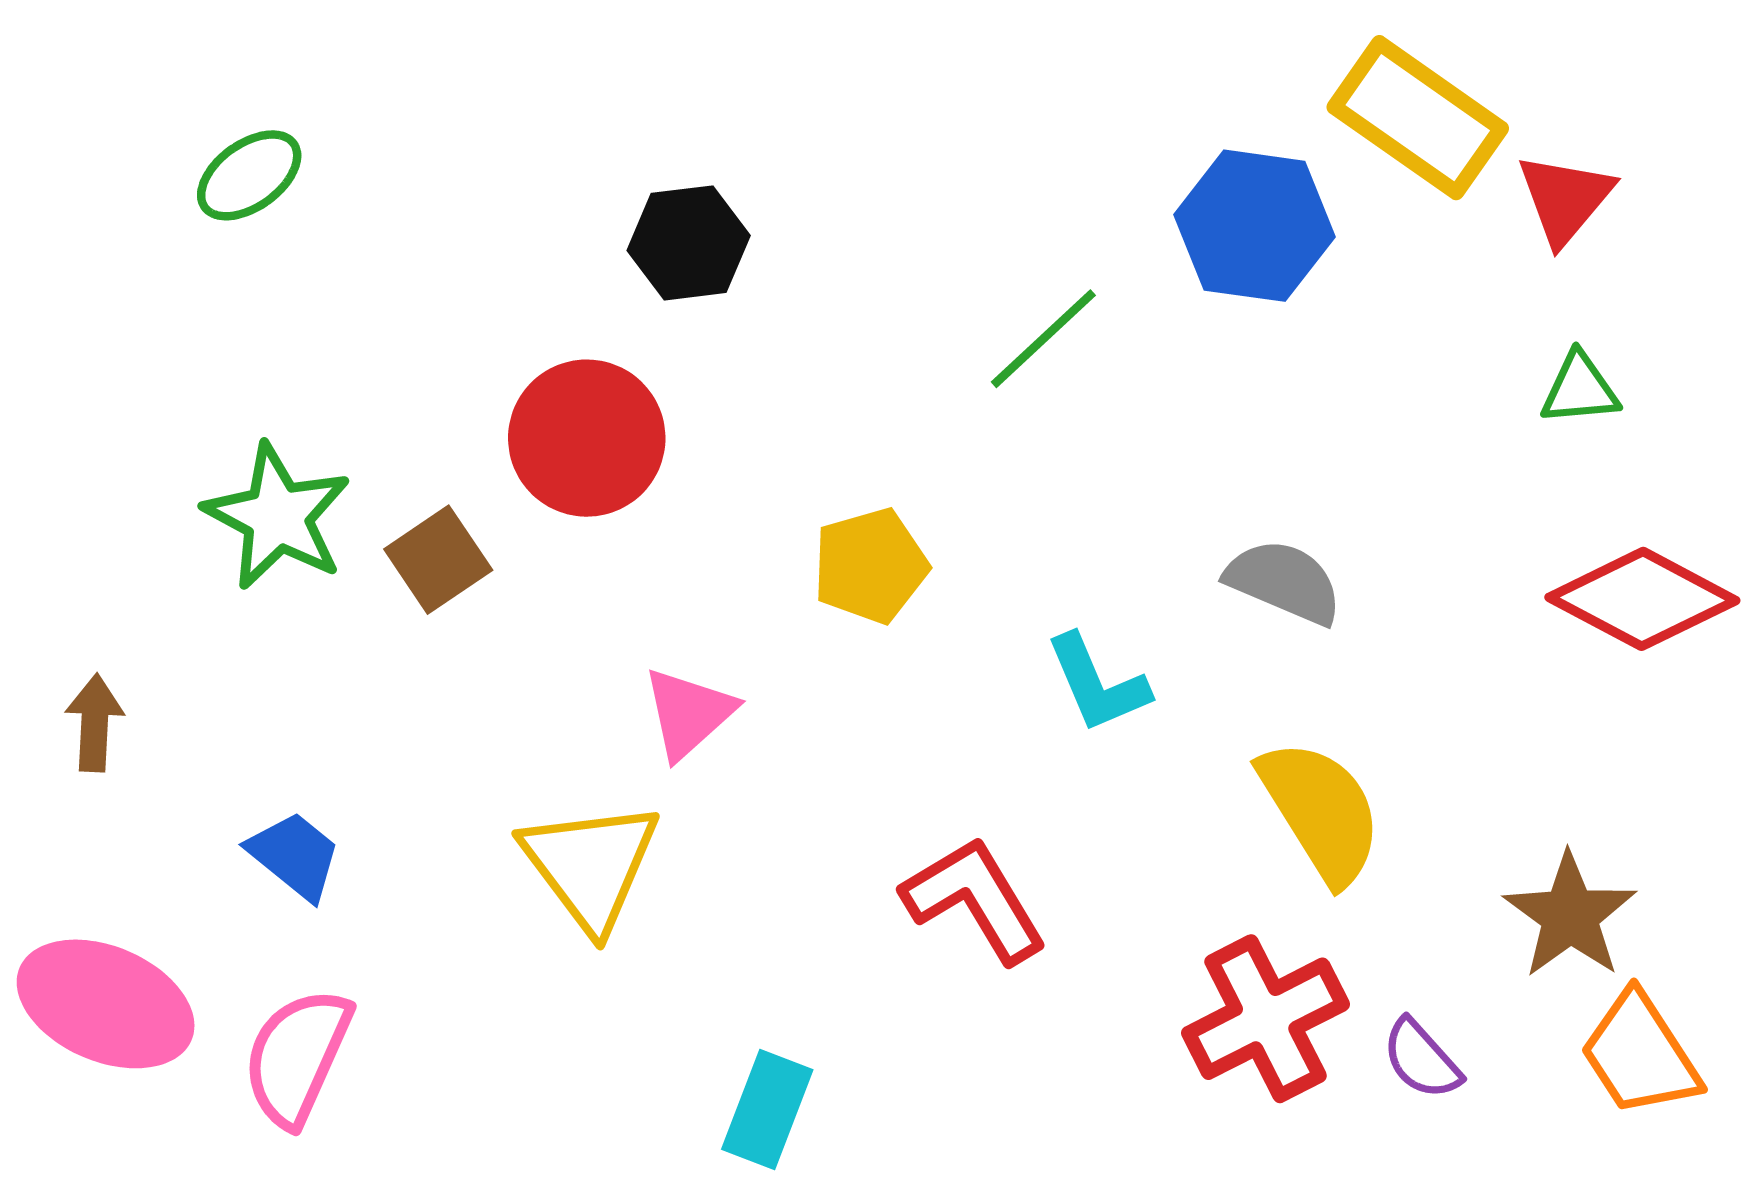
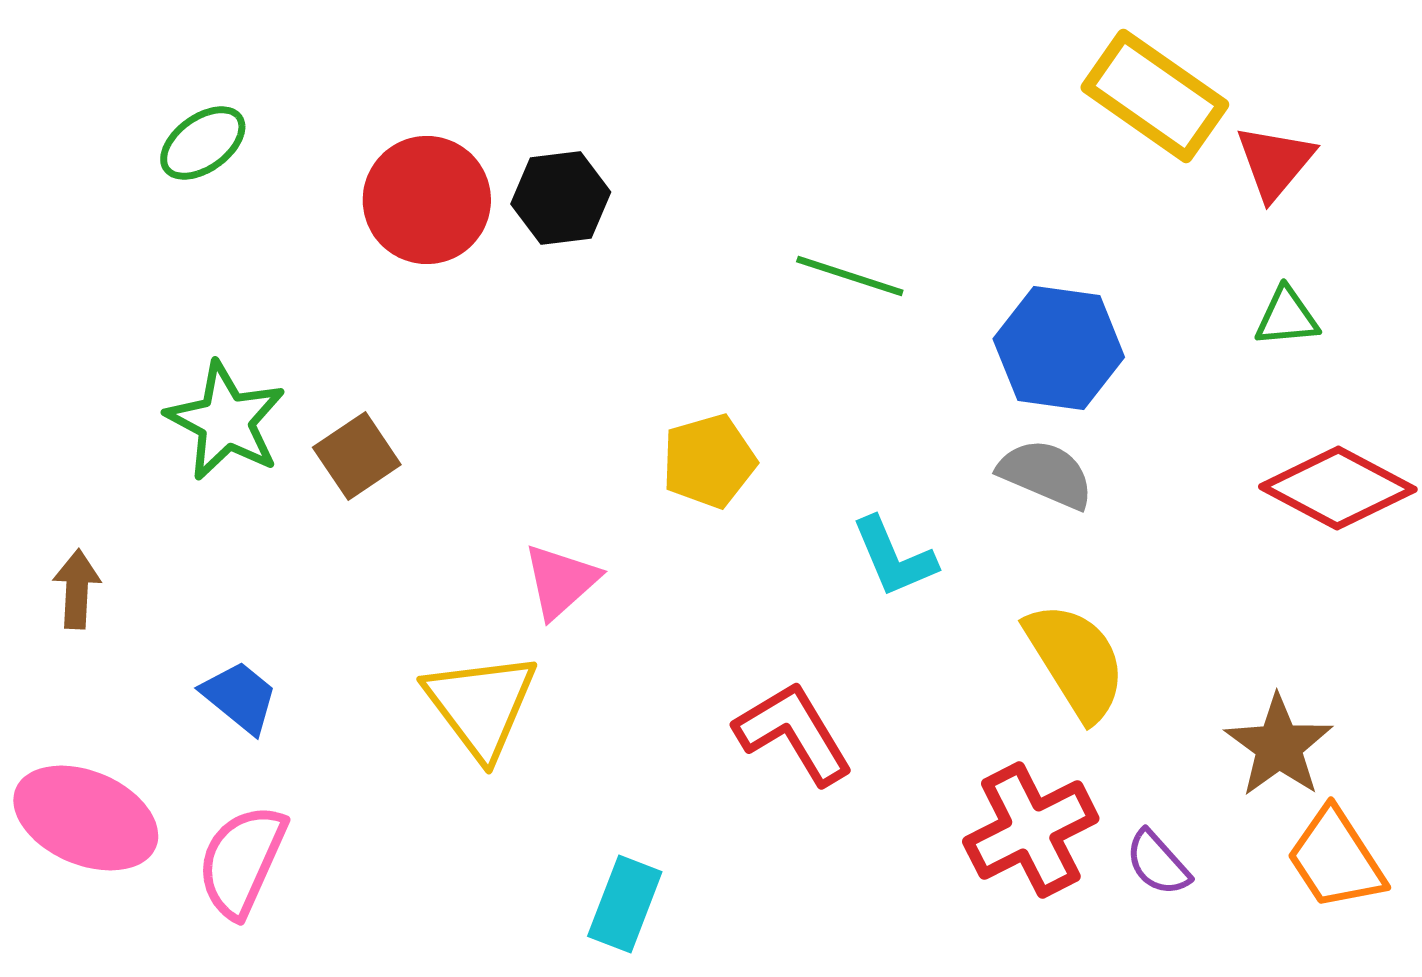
blue hexagon: (1255, 226) -> (1059, 348), moved
green line: (1043, 339) -> (850, 276), turned 61
red circle: (587, 438) -> (427, 200), moved

